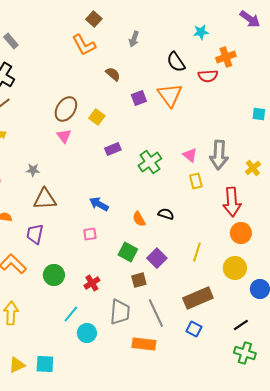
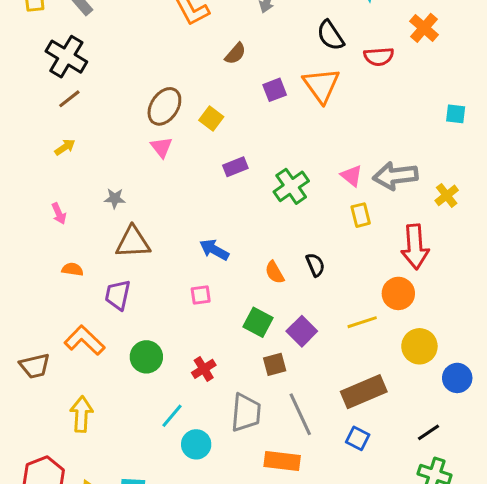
orange cross: (226, 57) -> (424, 28), moved, turned -30
brown semicircle: (113, 74) -> (235, 54), turned 91
gray arrow: (219, 155) -> (395, 176), turned 80
black semicircle: (166, 214) -> (315, 265), turned 49
orange circle: (241, 233) -> (398, 293), moved
yellow line: (197, 252) -> (362, 322), turned 54

